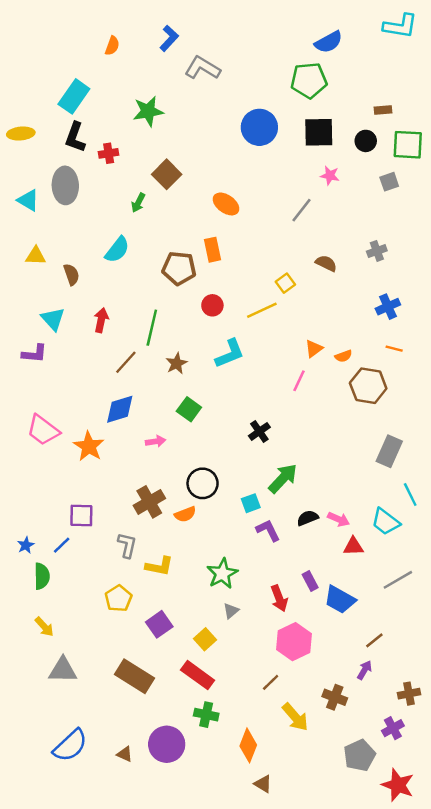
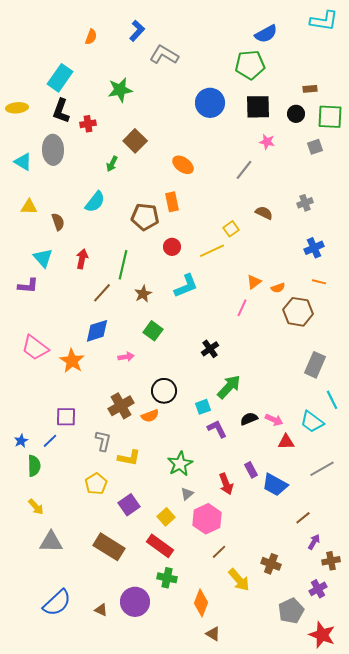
pink hexagon: (294, 642) -> (207, 519), moved
purple arrow: (364, 670) -> (314, 542), moved

